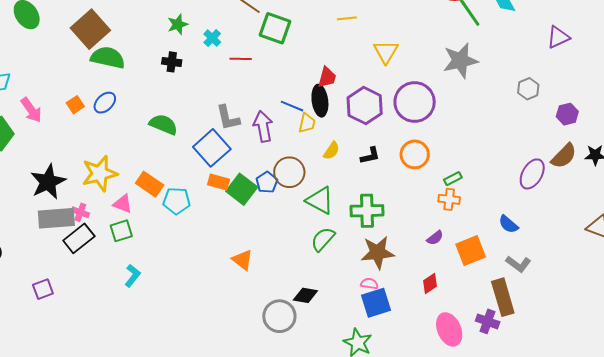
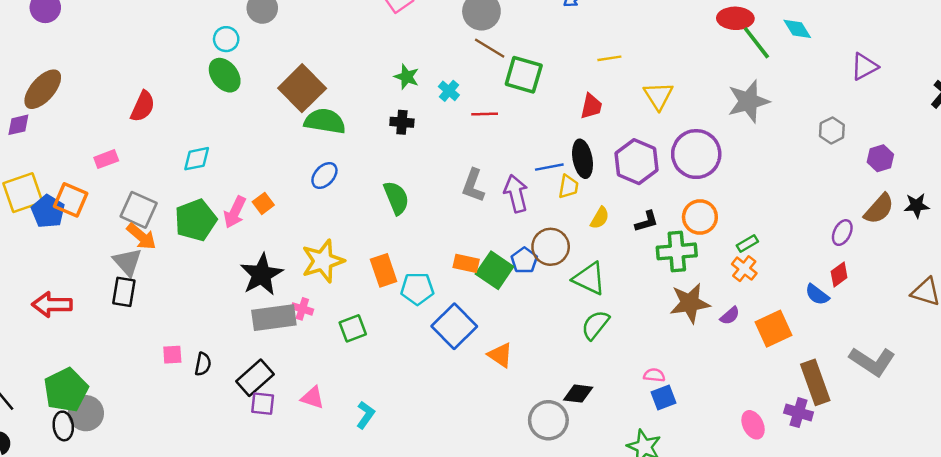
green star: (178, 24) -> (407, 77), turned -30
red trapezoid: (327, 77) -> (591, 106), moved
orange square: (75, 105) -> (263, 203), moved
blue line: (292, 106) -> (549, 167), turned -30
pink arrow: (31, 110) -> (235, 212), moved, turned 64
gray L-shape: (228, 118) -> (473, 185), turned 36
green semicircle: (163, 124) -> (396, 198), turned 48
blue square: (212, 148) -> (454, 326), moved
purple ellipse: (532, 174) -> (842, 233), size x0.7
orange rectangle: (150, 184) -> (384, 270), turned 40
orange cross: (449, 199) -> (744, 269), turned 35
pink triangle: (123, 204) -> (313, 398), moved
green cross: (367, 211) -> (677, 251), moved
black rectangle: (79, 238) -> (255, 378), moved
brown star: (378, 252) -> (690, 303), moved
gray L-shape: (518, 264) -> (872, 361), moved, size x1.5
cyan L-shape: (132, 276) -> (366, 415), moved
red diamond: (430, 284) -> (839, 274), moved
purple square: (43, 289) -> (263, 404), turned 30
blue square: (376, 303) -> (663, 398), size x0.7
pink ellipse: (449, 329) -> (753, 425), size x0.7

